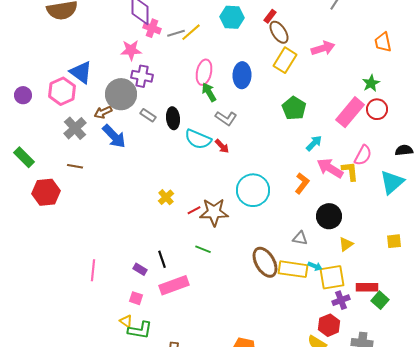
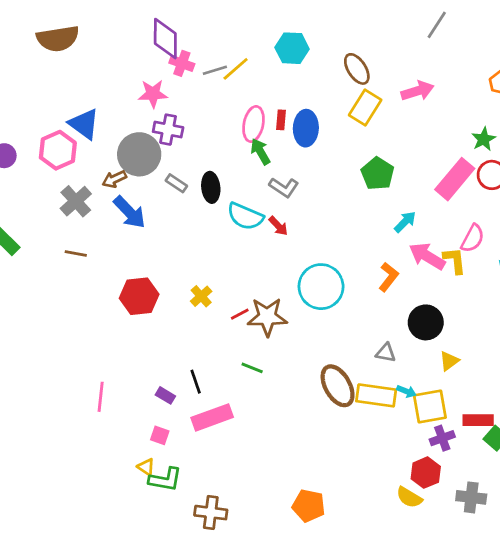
red rectangle: (270, 16) -> (281, 120), moved, turned -32
red hexagon: (46, 192) -> (139, 296), moved

